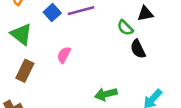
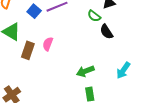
brown rectangle: (25, 71) -> (28, 50), moved

